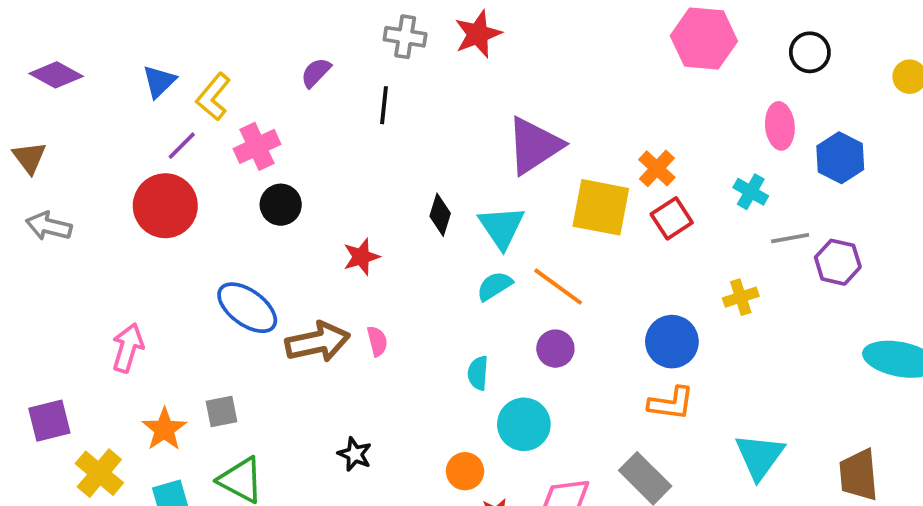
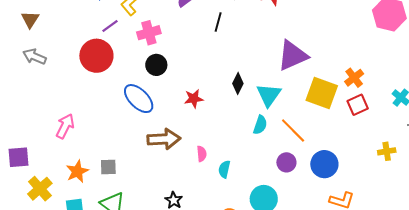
cyan semicircle: (495, 286) -> (260, 125), turned 132
blue ellipse: (247, 308) -> (139, 99), moved
pink semicircle: (377, 341) -> (202, 154), moved
blue circle: (672, 342) -> (324, 164), moved
cyan semicircle: (478, 373) -> (224, 169), moved

